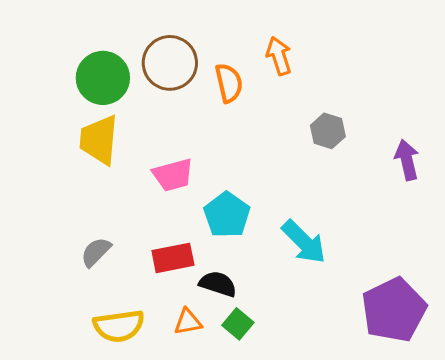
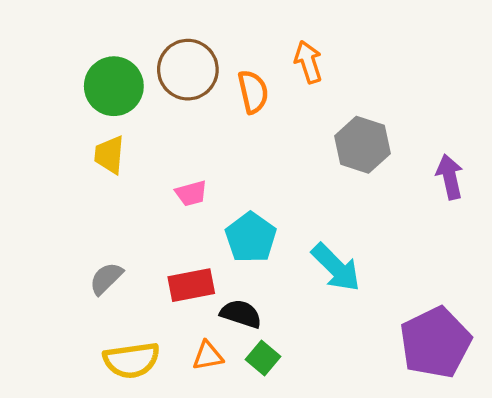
gray hexagon: (328, 131) -> (362, 145), size x1.4
yellow trapezoid: (99, 140) -> (109, 155), size x0.7
pink trapezoid: (173, 175) -> (191, 193), size x0.7

